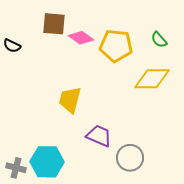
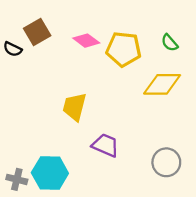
brown square: (54, 24) -> (37, 32), moved, turned -35
gray circle: (130, 158) -> (166, 162), moved

